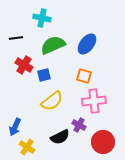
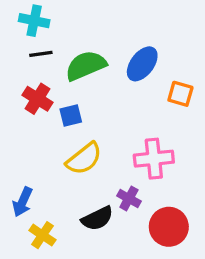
cyan cross: (42, 18) -> (34, 21), moved
black line: (16, 38) -> (41, 54), moved
orange square: (84, 76) -> (180, 94), moved

